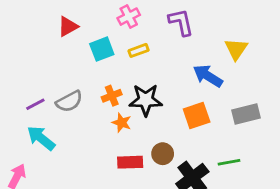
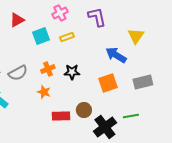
black star: (146, 100) -> (72, 72), size x0.7
orange star: (122, 123) -> (44, 92), moved

